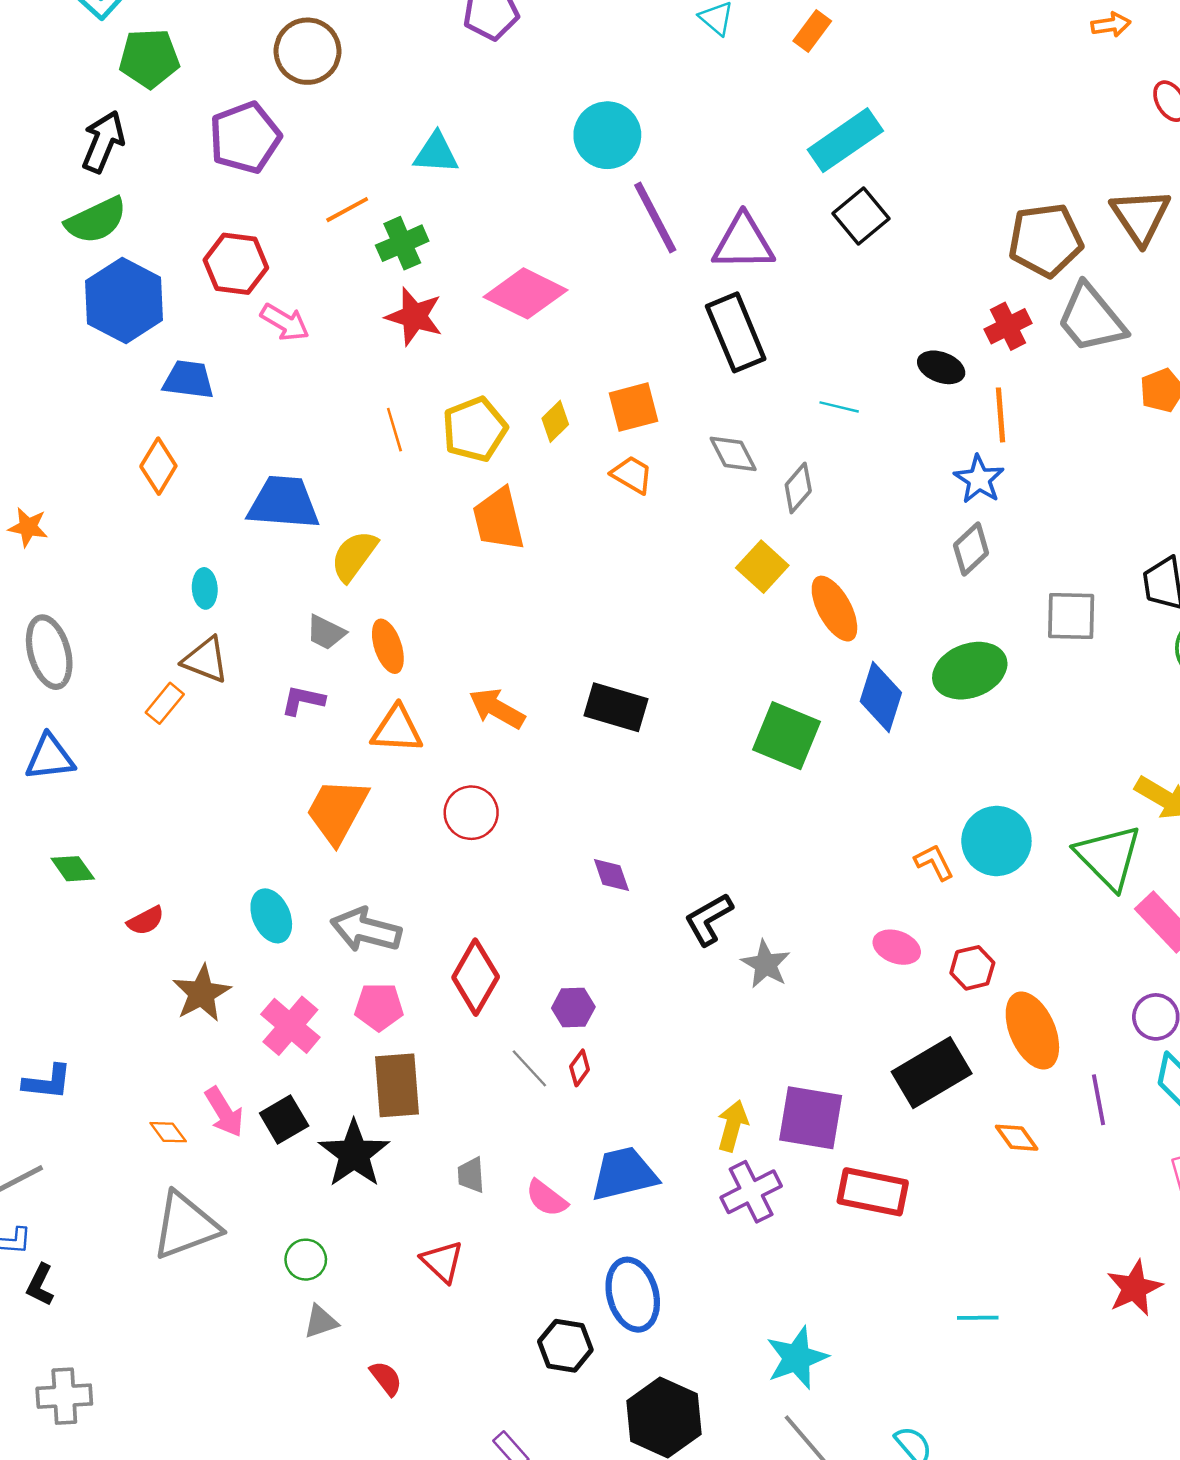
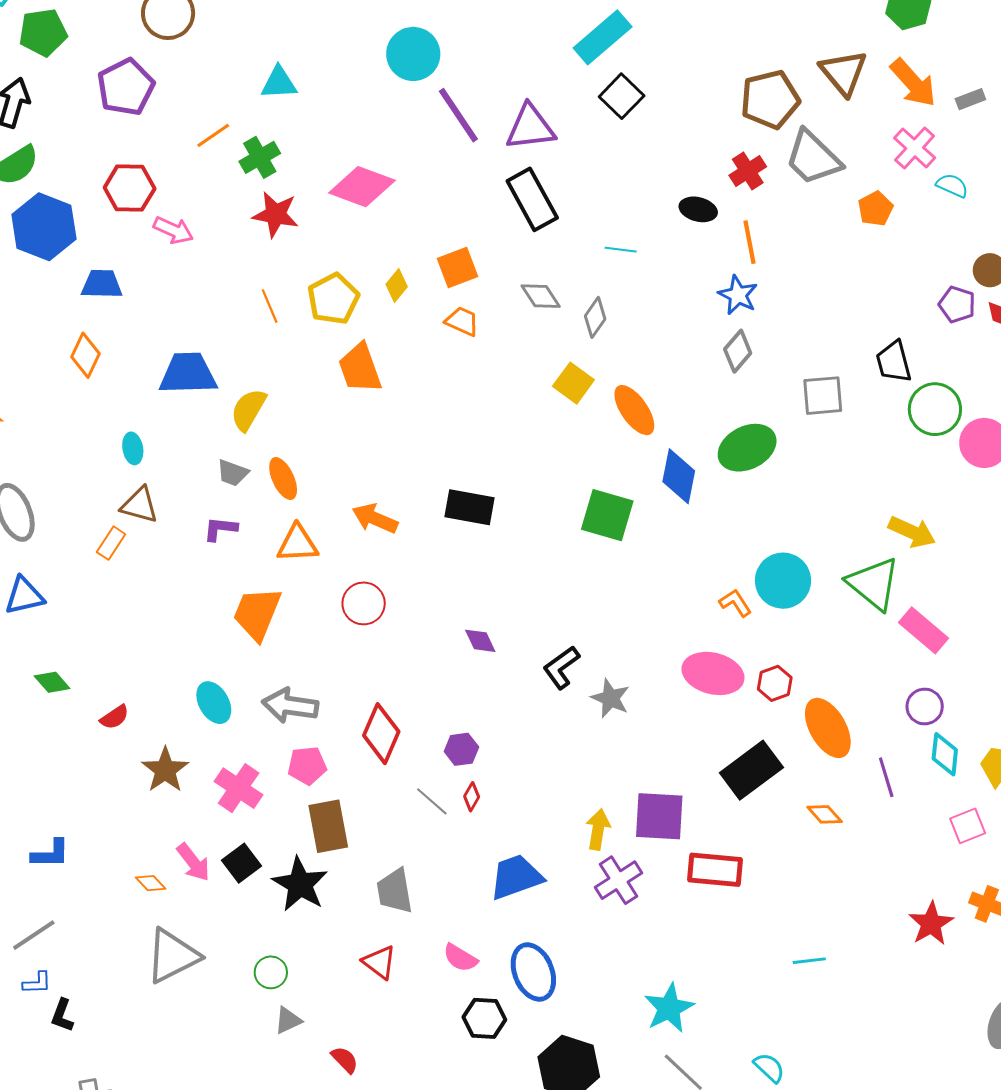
pink ellipse: (897, 947) -> (713, 673), size x1.6
gray trapezoid: (471, 1175) -> (395, 891), size x1.6
pink semicircle: (546, 1198) -> (460, 958), moved

